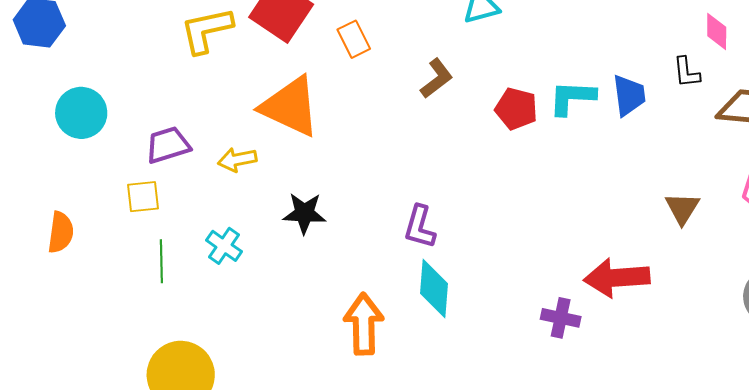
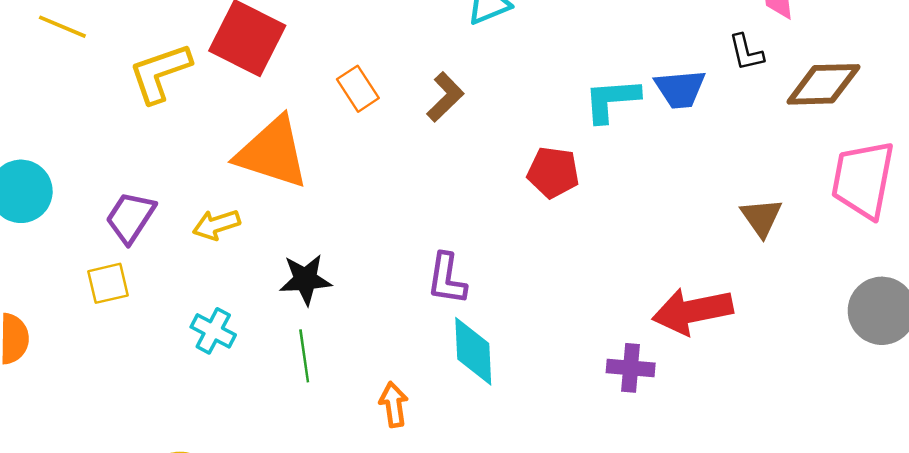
orange rectangle: (354, 39) -> (358, 89), moved
blue trapezoid: (629, 95) -> (680, 89), turned 99
red pentagon: (516, 109) -> (553, 172), moved
purple trapezoid: (168, 145) -> (130, 217), turned -33
green line: (161, 261) -> (304, 356), moved
orange arrow: (364, 324) -> (394, 405), size x0.6

